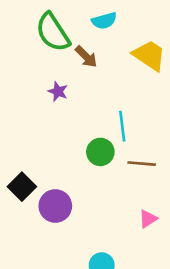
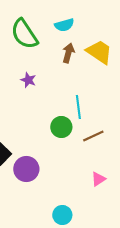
brown arrow: (86, 57) -> (68, 53), moved, turned -120
brown line: (142, 164) -> (93, 136), turned -30

